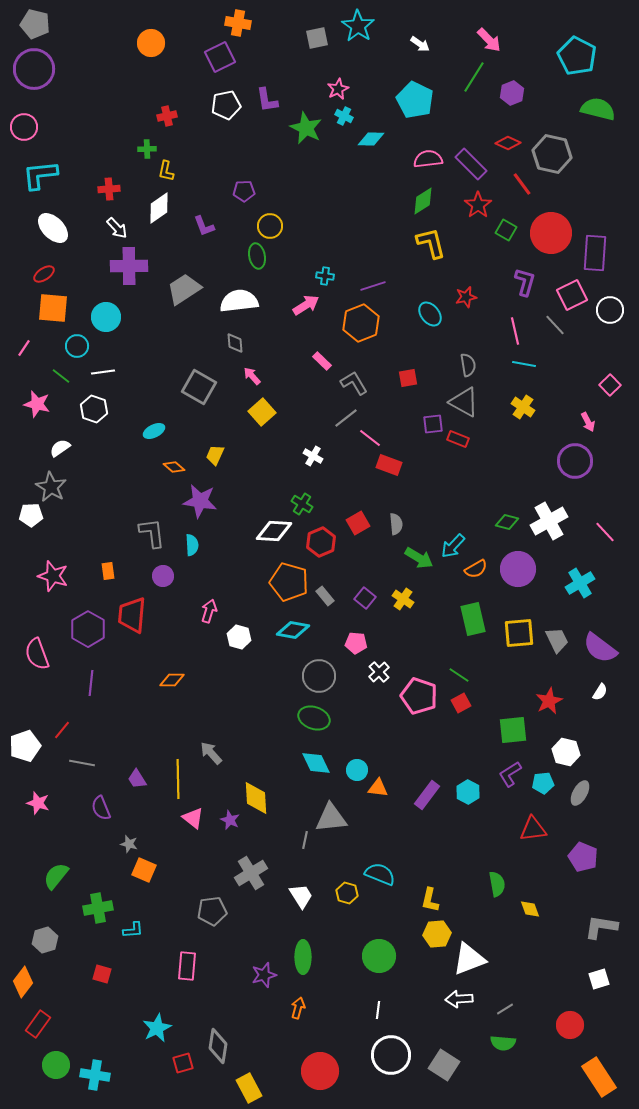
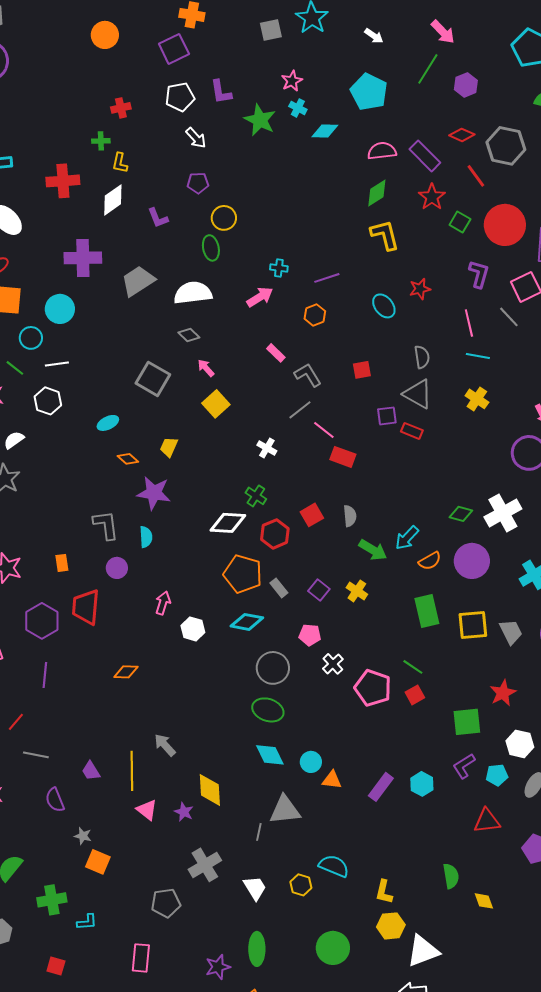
red cross: (109, 189) -> (63, 181), size x1.5
white arrow: (117, 228) -> (196, 138), moved
orange hexagon: (361, 323) -> (315, 315), size x0.6
gray diamond: (235, 343) -> (189, 335), turned -40

